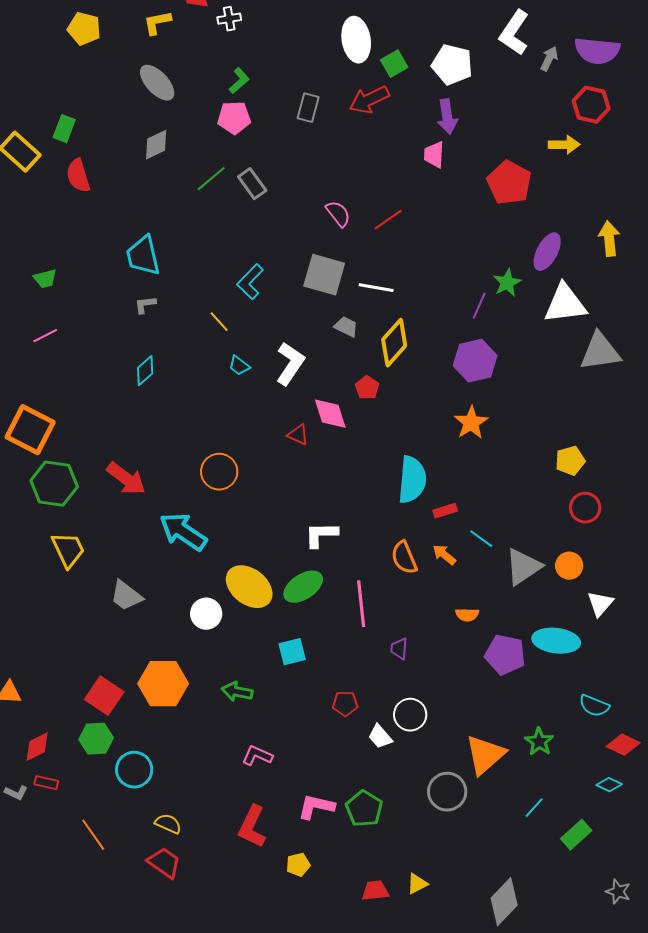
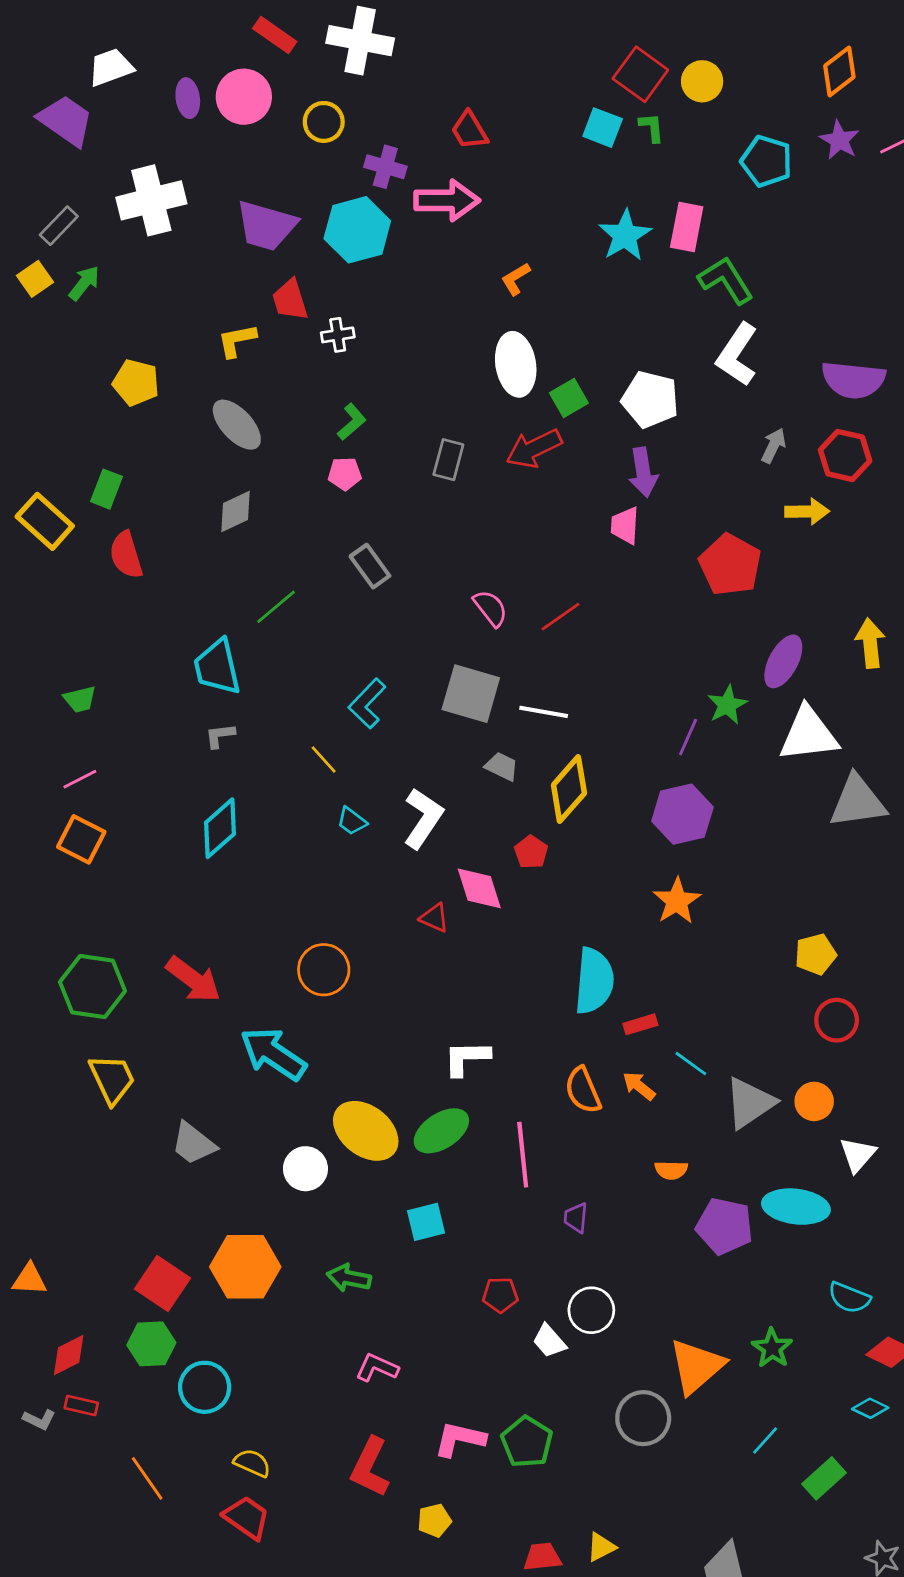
yellow pentagon: (84, 29) -> (136, 383), moved
gray arrow: (549, 59) -> (774, 446), moved
pink pentagon: (234, 118) -> (345, 474), size x0.7
green line: (211, 179) -> (276, 607), moved
cyan diamond: (145, 371) -> (220, 828), size x1.4
orange square: (30, 430) -> (81, 839), moved, size x0.7

